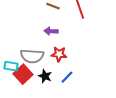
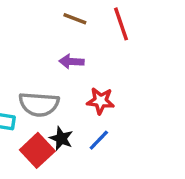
red star: (59, 54) -> (101, 101), moved
red square: (23, 74) -> (37, 150), moved

